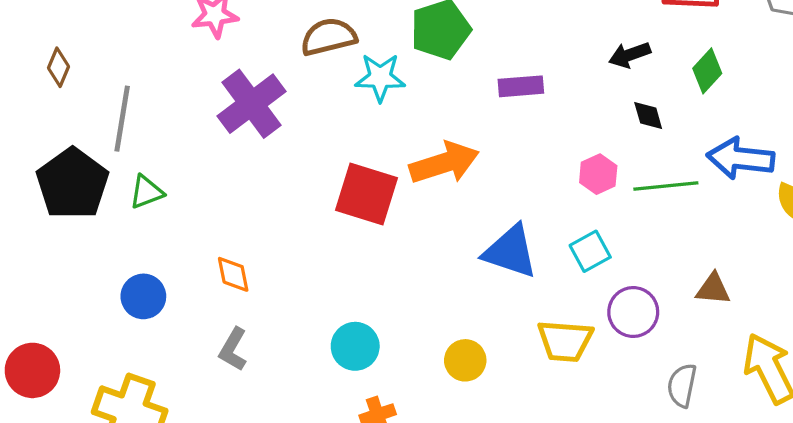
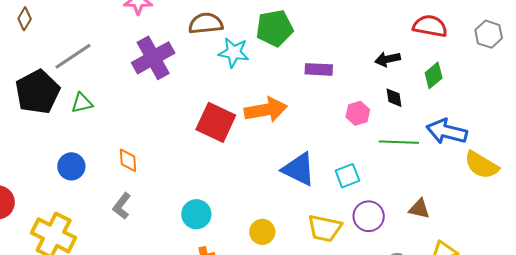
brown diamond: (58, 67) -> (25, 19), moved
gray line: (122, 119) -> (73, 56), turned 39
pink hexagon: (598, 174) -> (358, 113), moved

